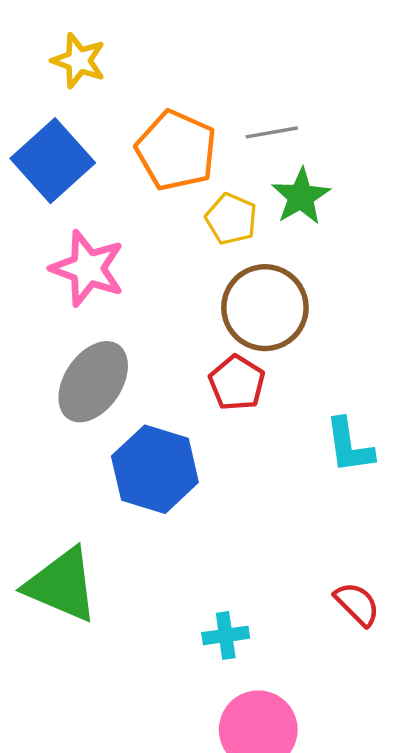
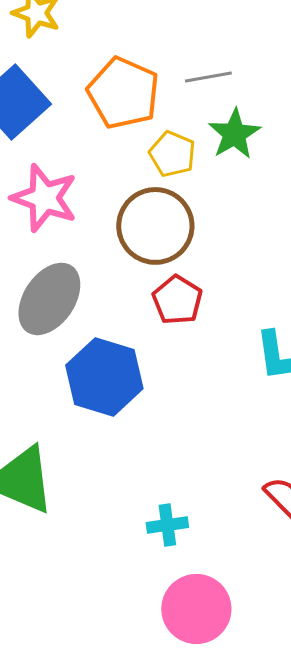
brown circle: (265, 308) -> (155, 226), moved

